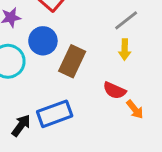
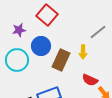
yellow arrow: (125, 50) -> (83, 52), moved

